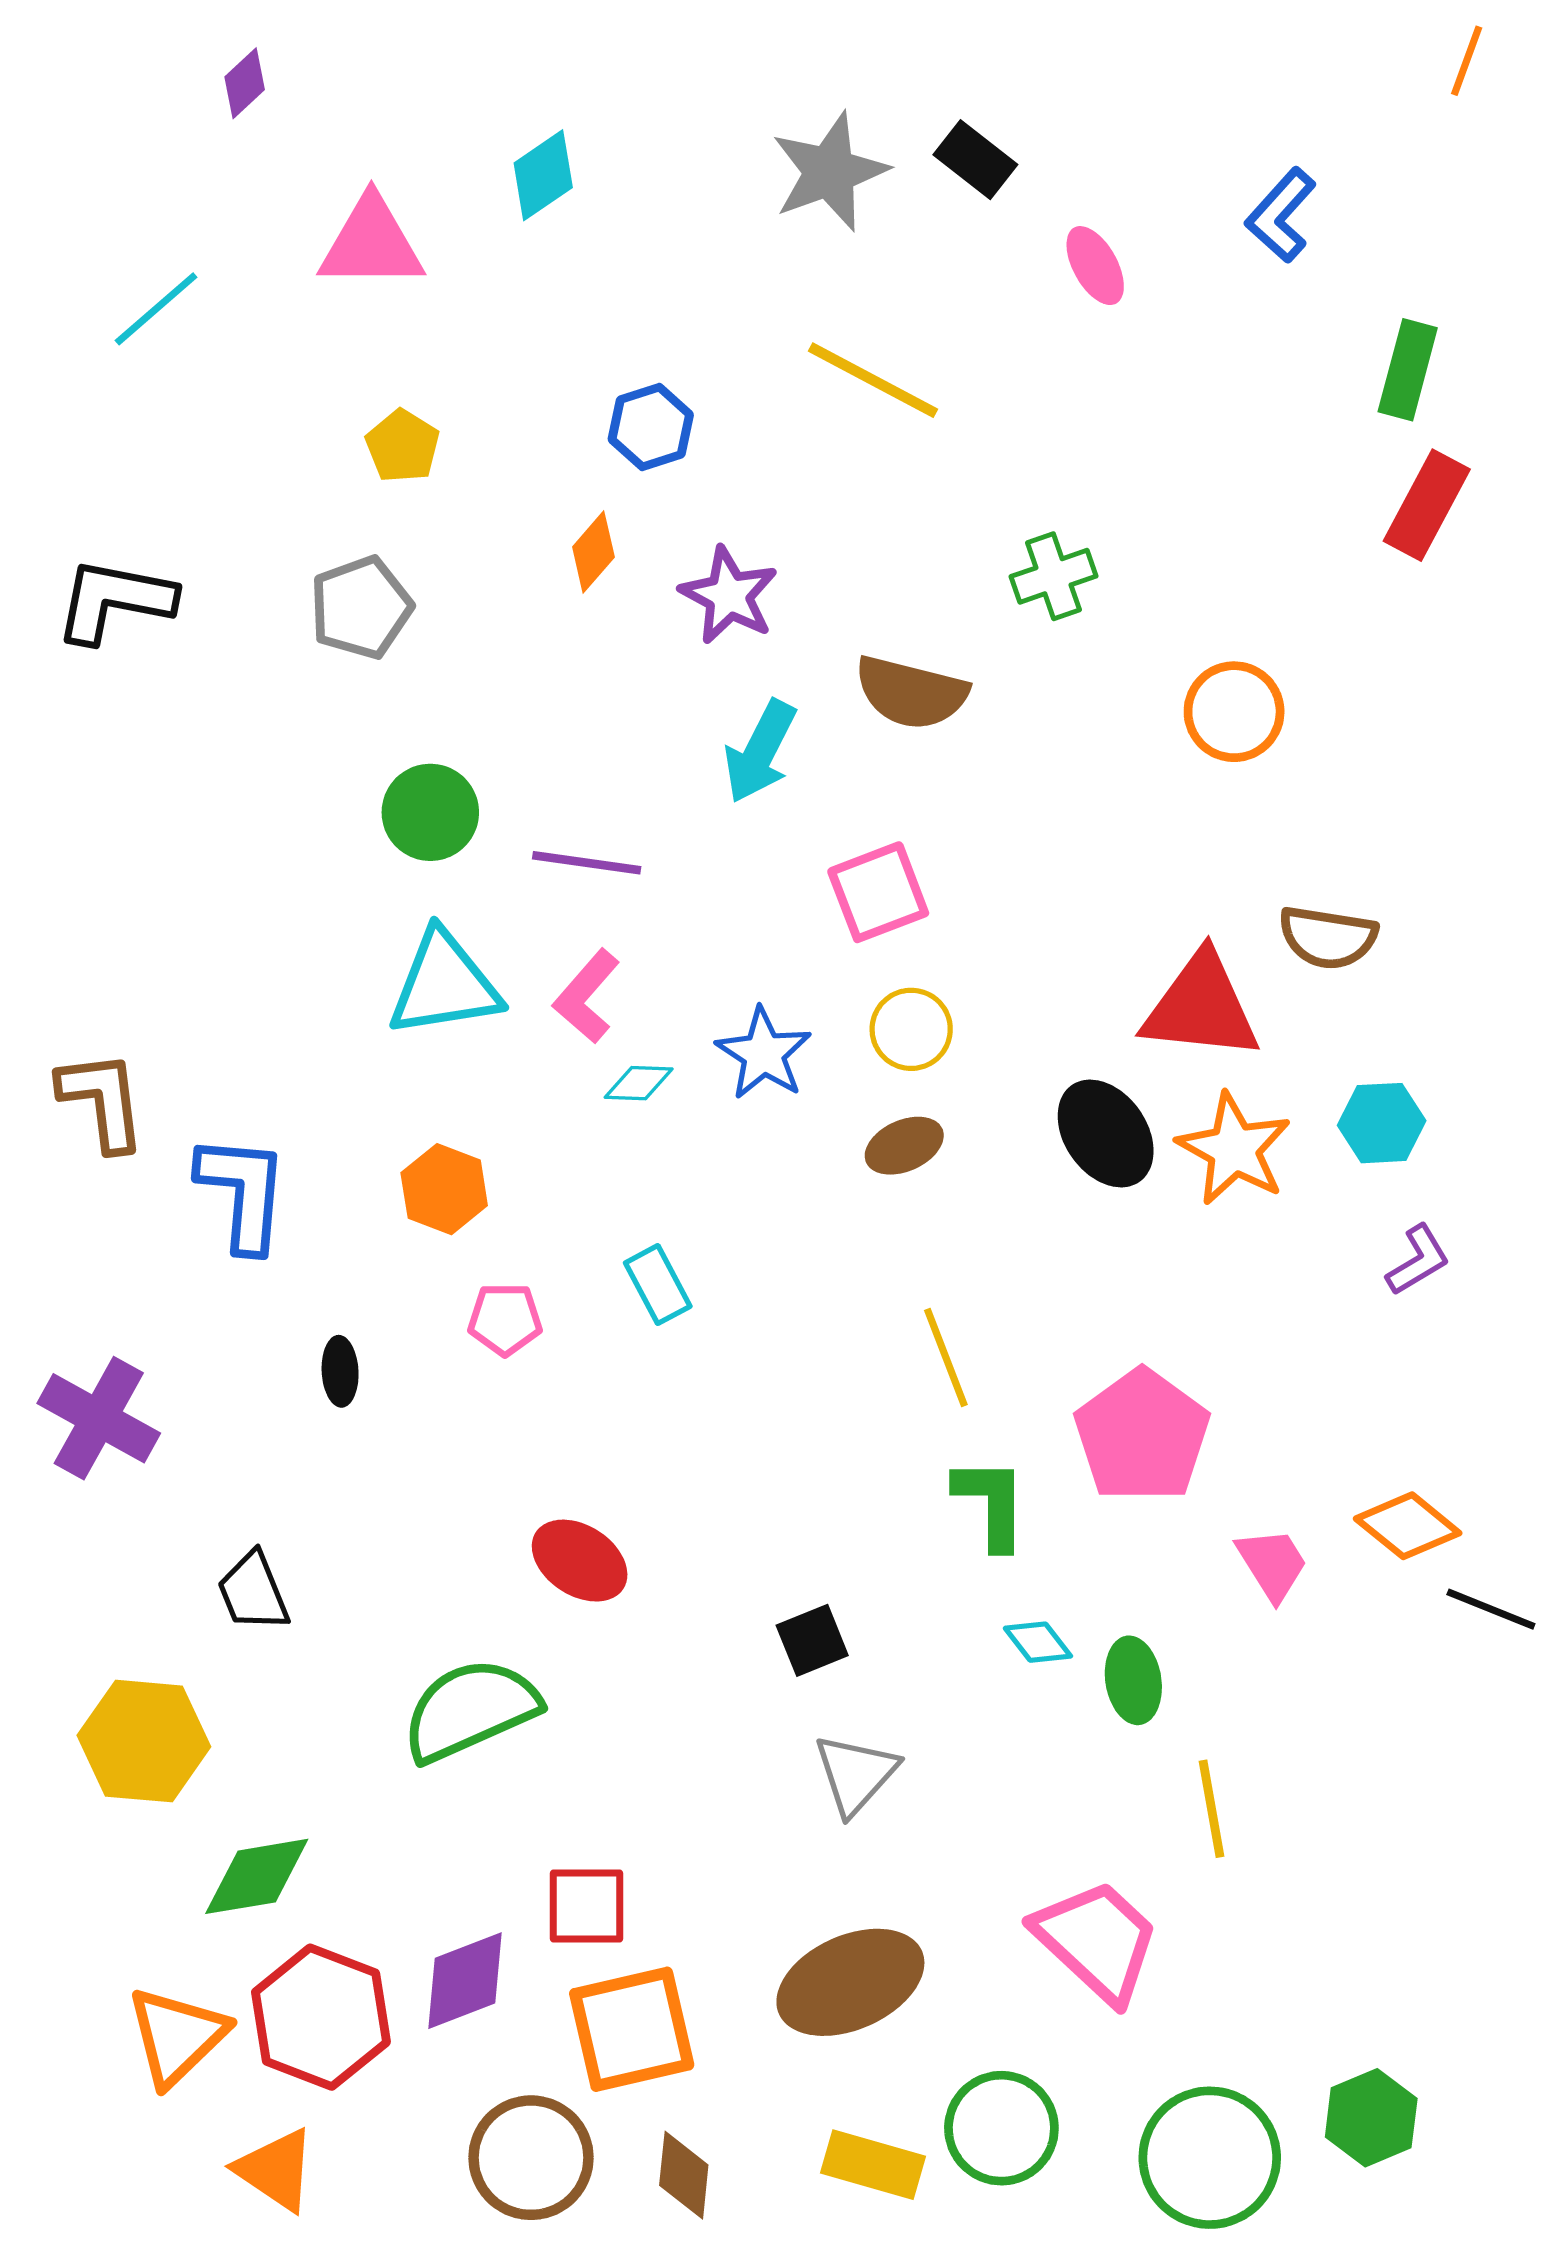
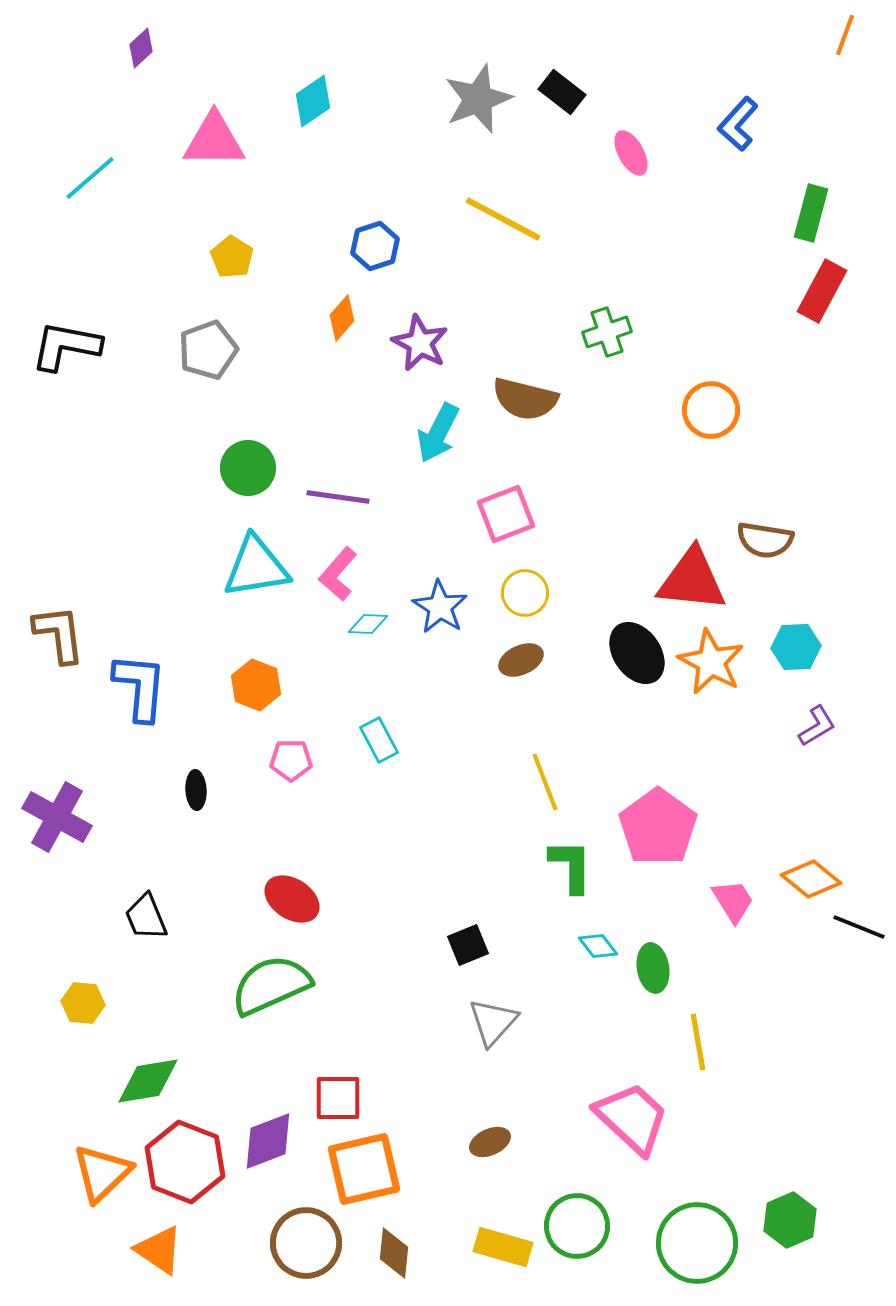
red ellipse: (580, 1561) -> (292, 899), moved
yellow hexagon: (144, 1741) -> (83, 1003), size x0.6
brown ellipse: (850, 1982) -> (490, 1142), size x0.5

